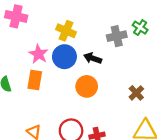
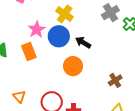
gray cross: (117, 36) -> (110, 13), moved, turned -30
orange rectangle: (35, 80) -> (29, 52), turned -42

